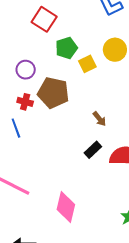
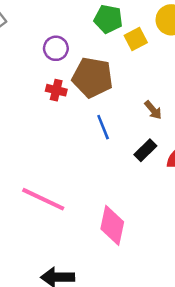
green pentagon: (66, 48) -> (108, 19), turned 30
blue line: (16, 128) -> (103, 127), moved

